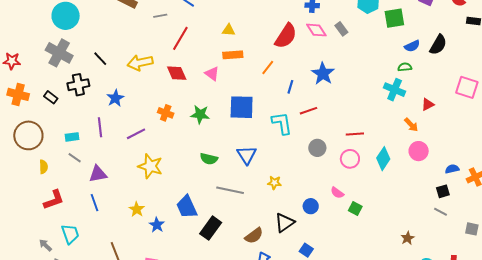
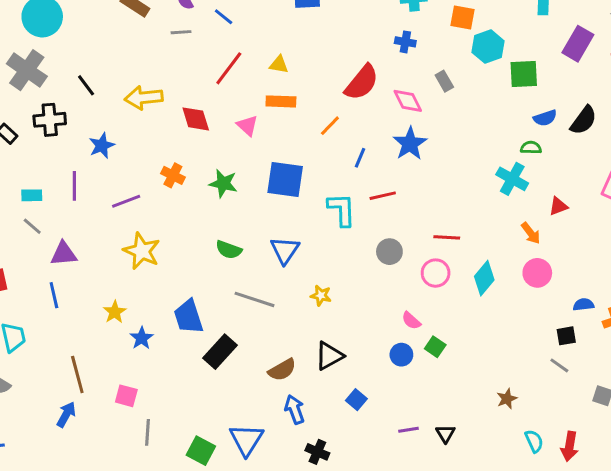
pink diamond: (316, 30) -> (408, 101), moved
red line: (180, 38) -> (229, 68), moved
blue circle: (311, 206) -> (401, 355), moved

